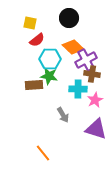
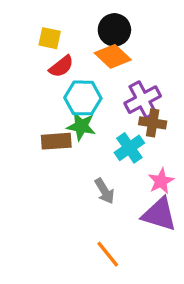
orange diamond: (73, 47) -> (113, 56), moved
cyan cross: (78, 89) -> (129, 148), turned -36
pink star: (95, 100) -> (161, 181), moved
orange line: (43, 153) -> (108, 254), moved

